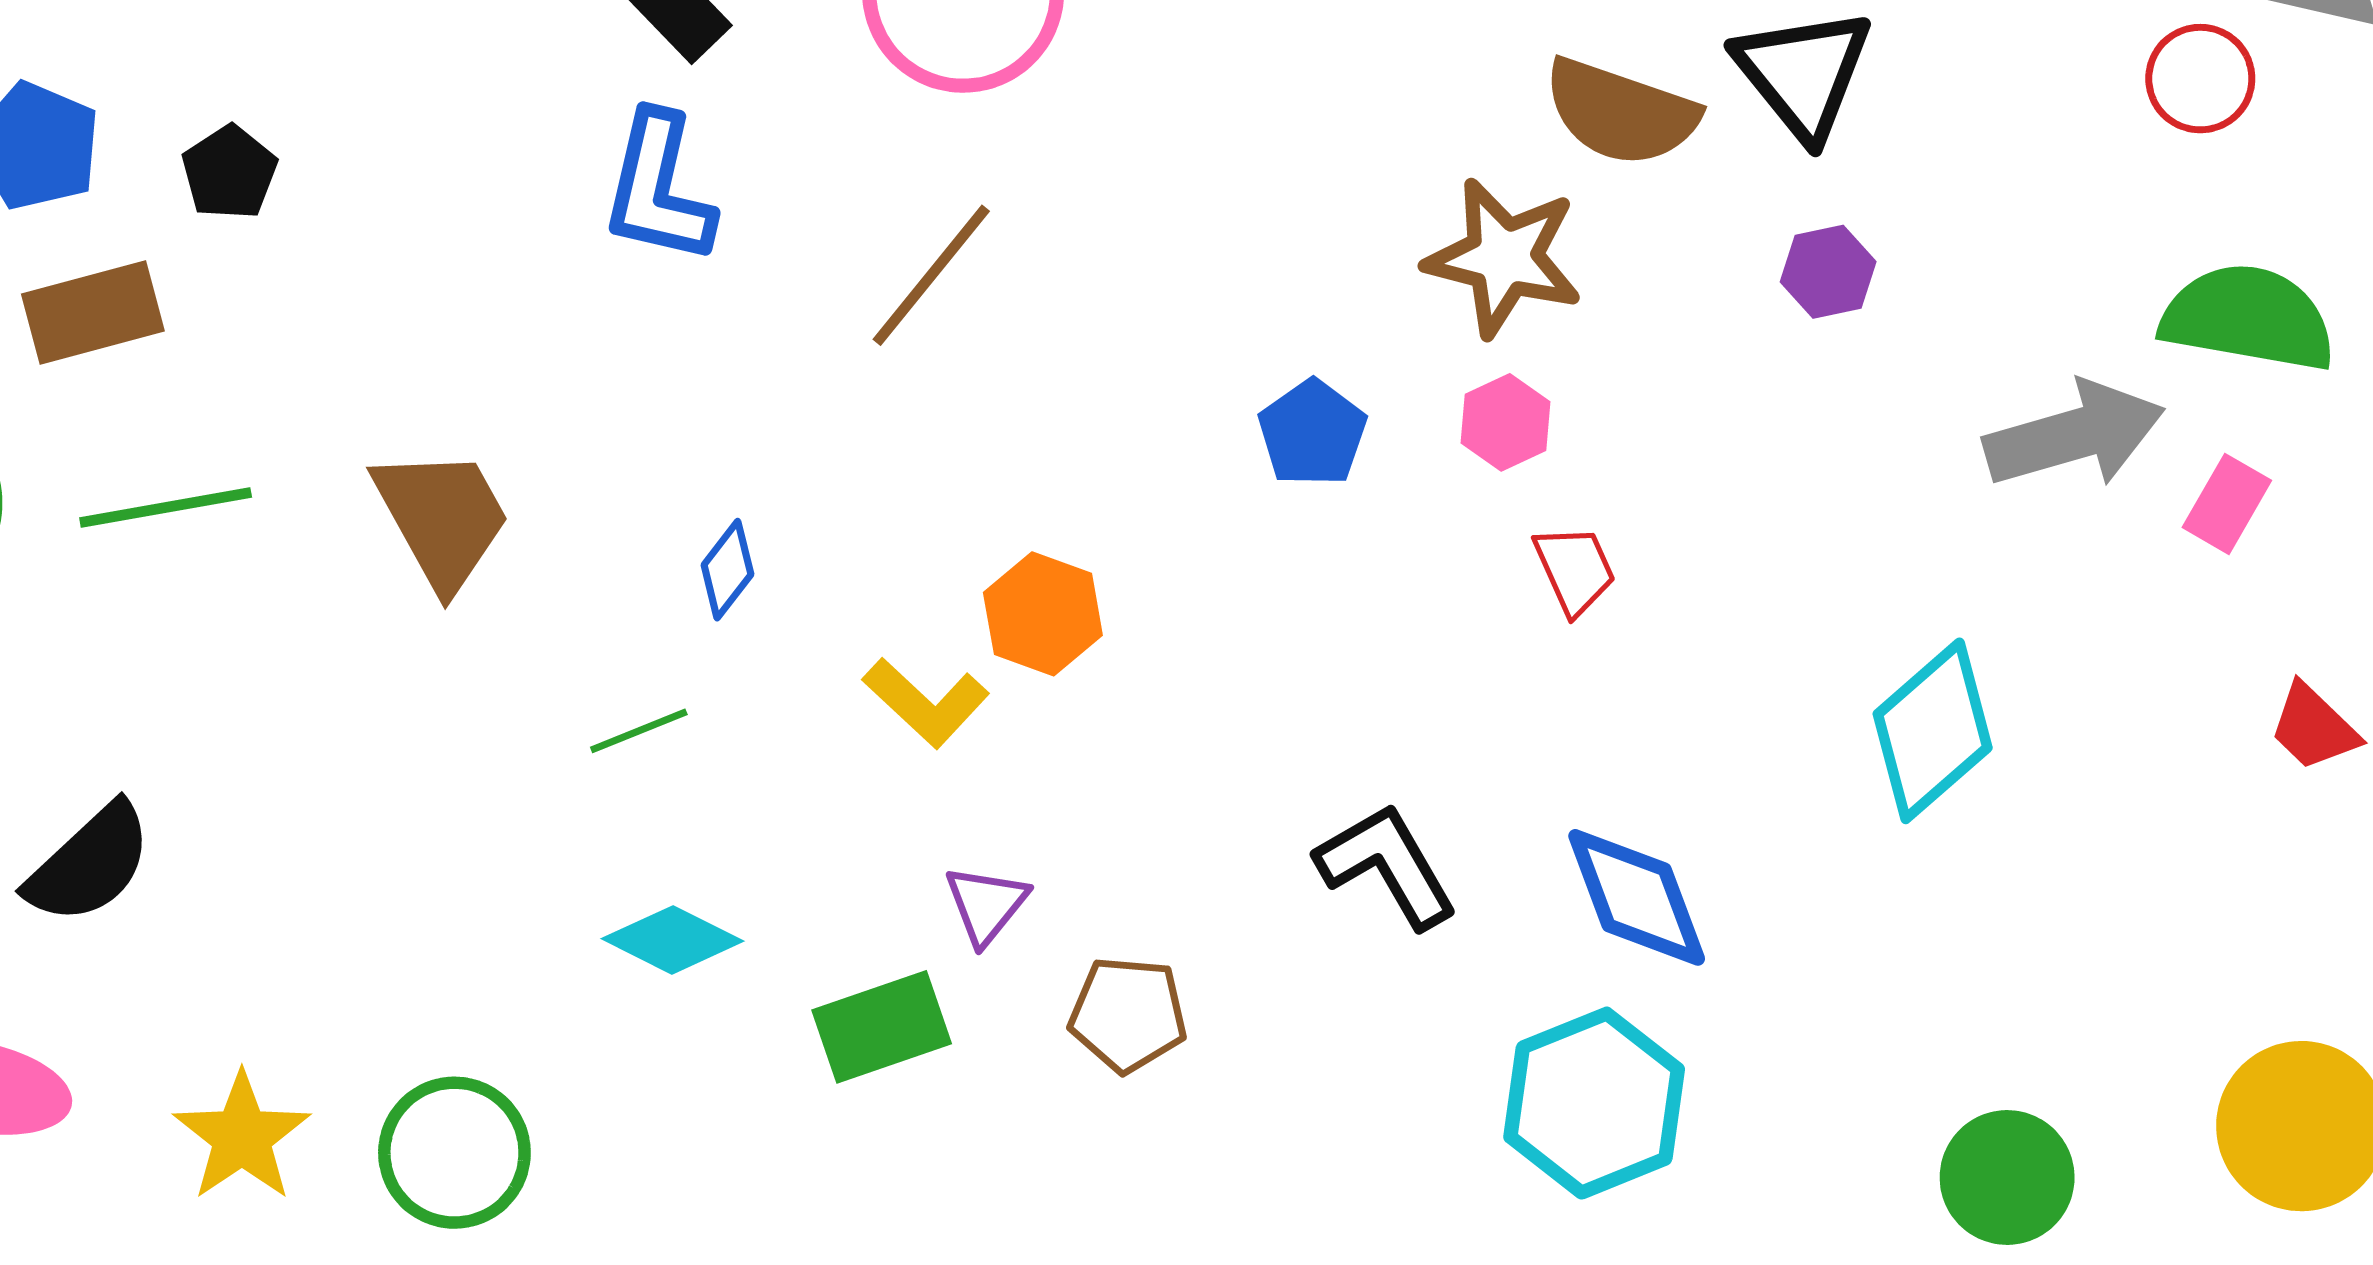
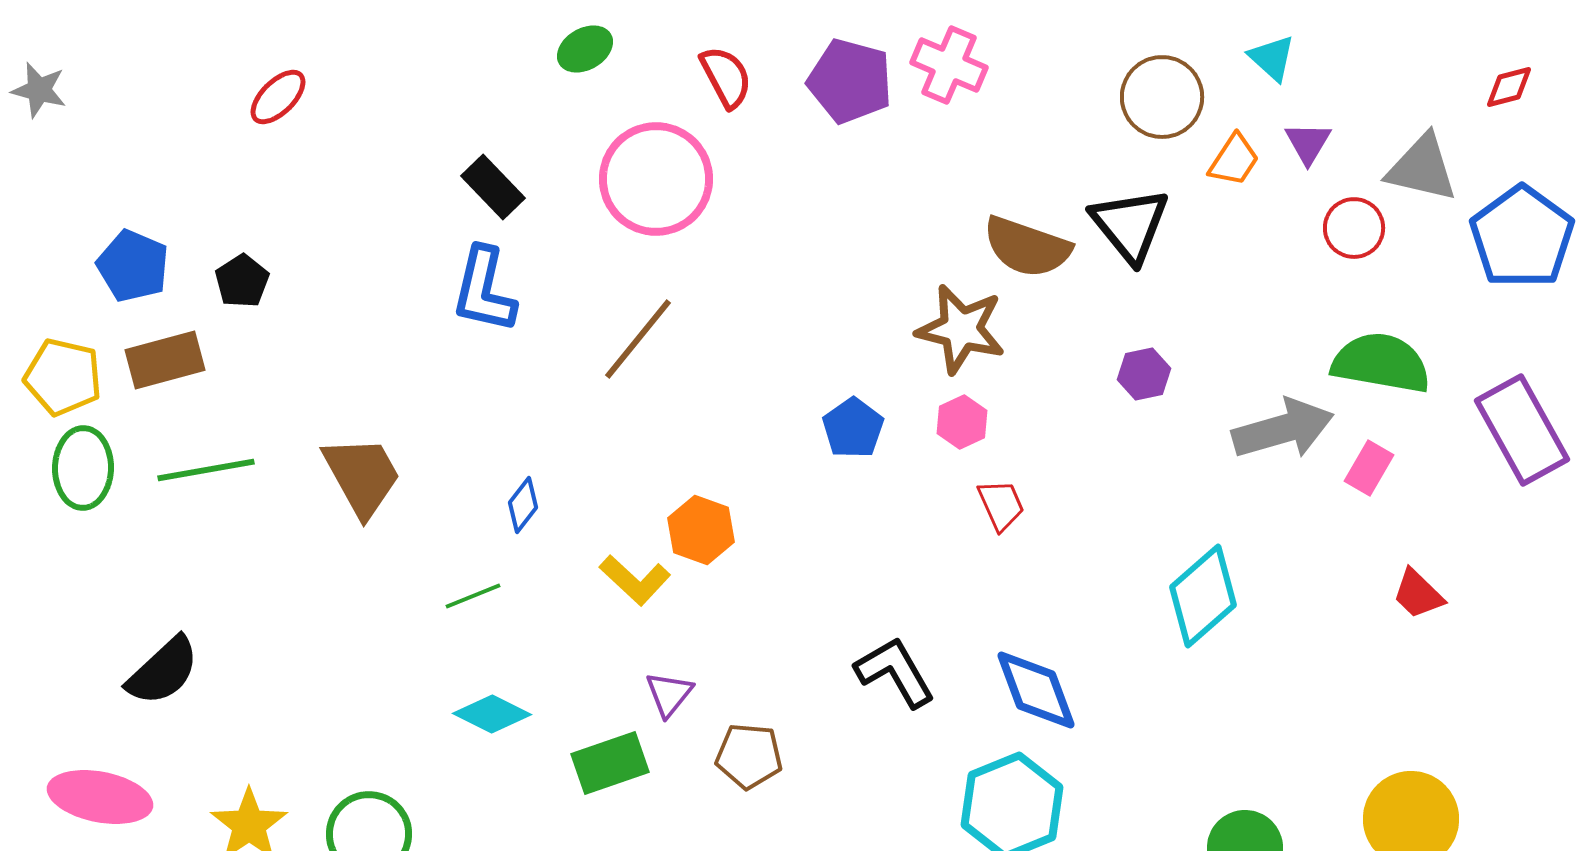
purple hexagon: (1828, 272) -> (1144, 374), moved

